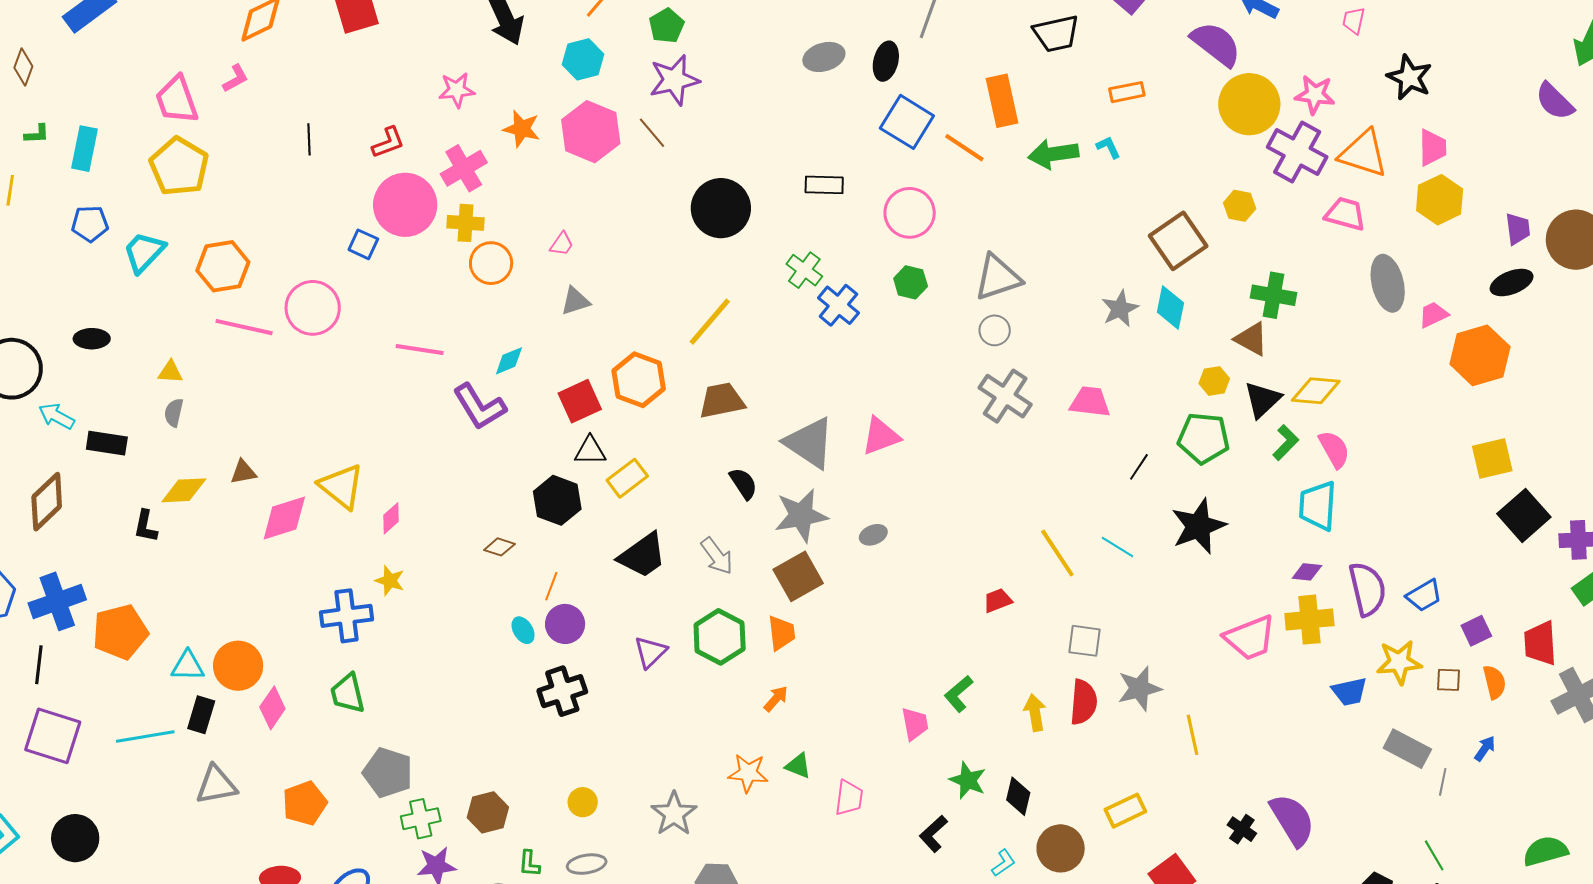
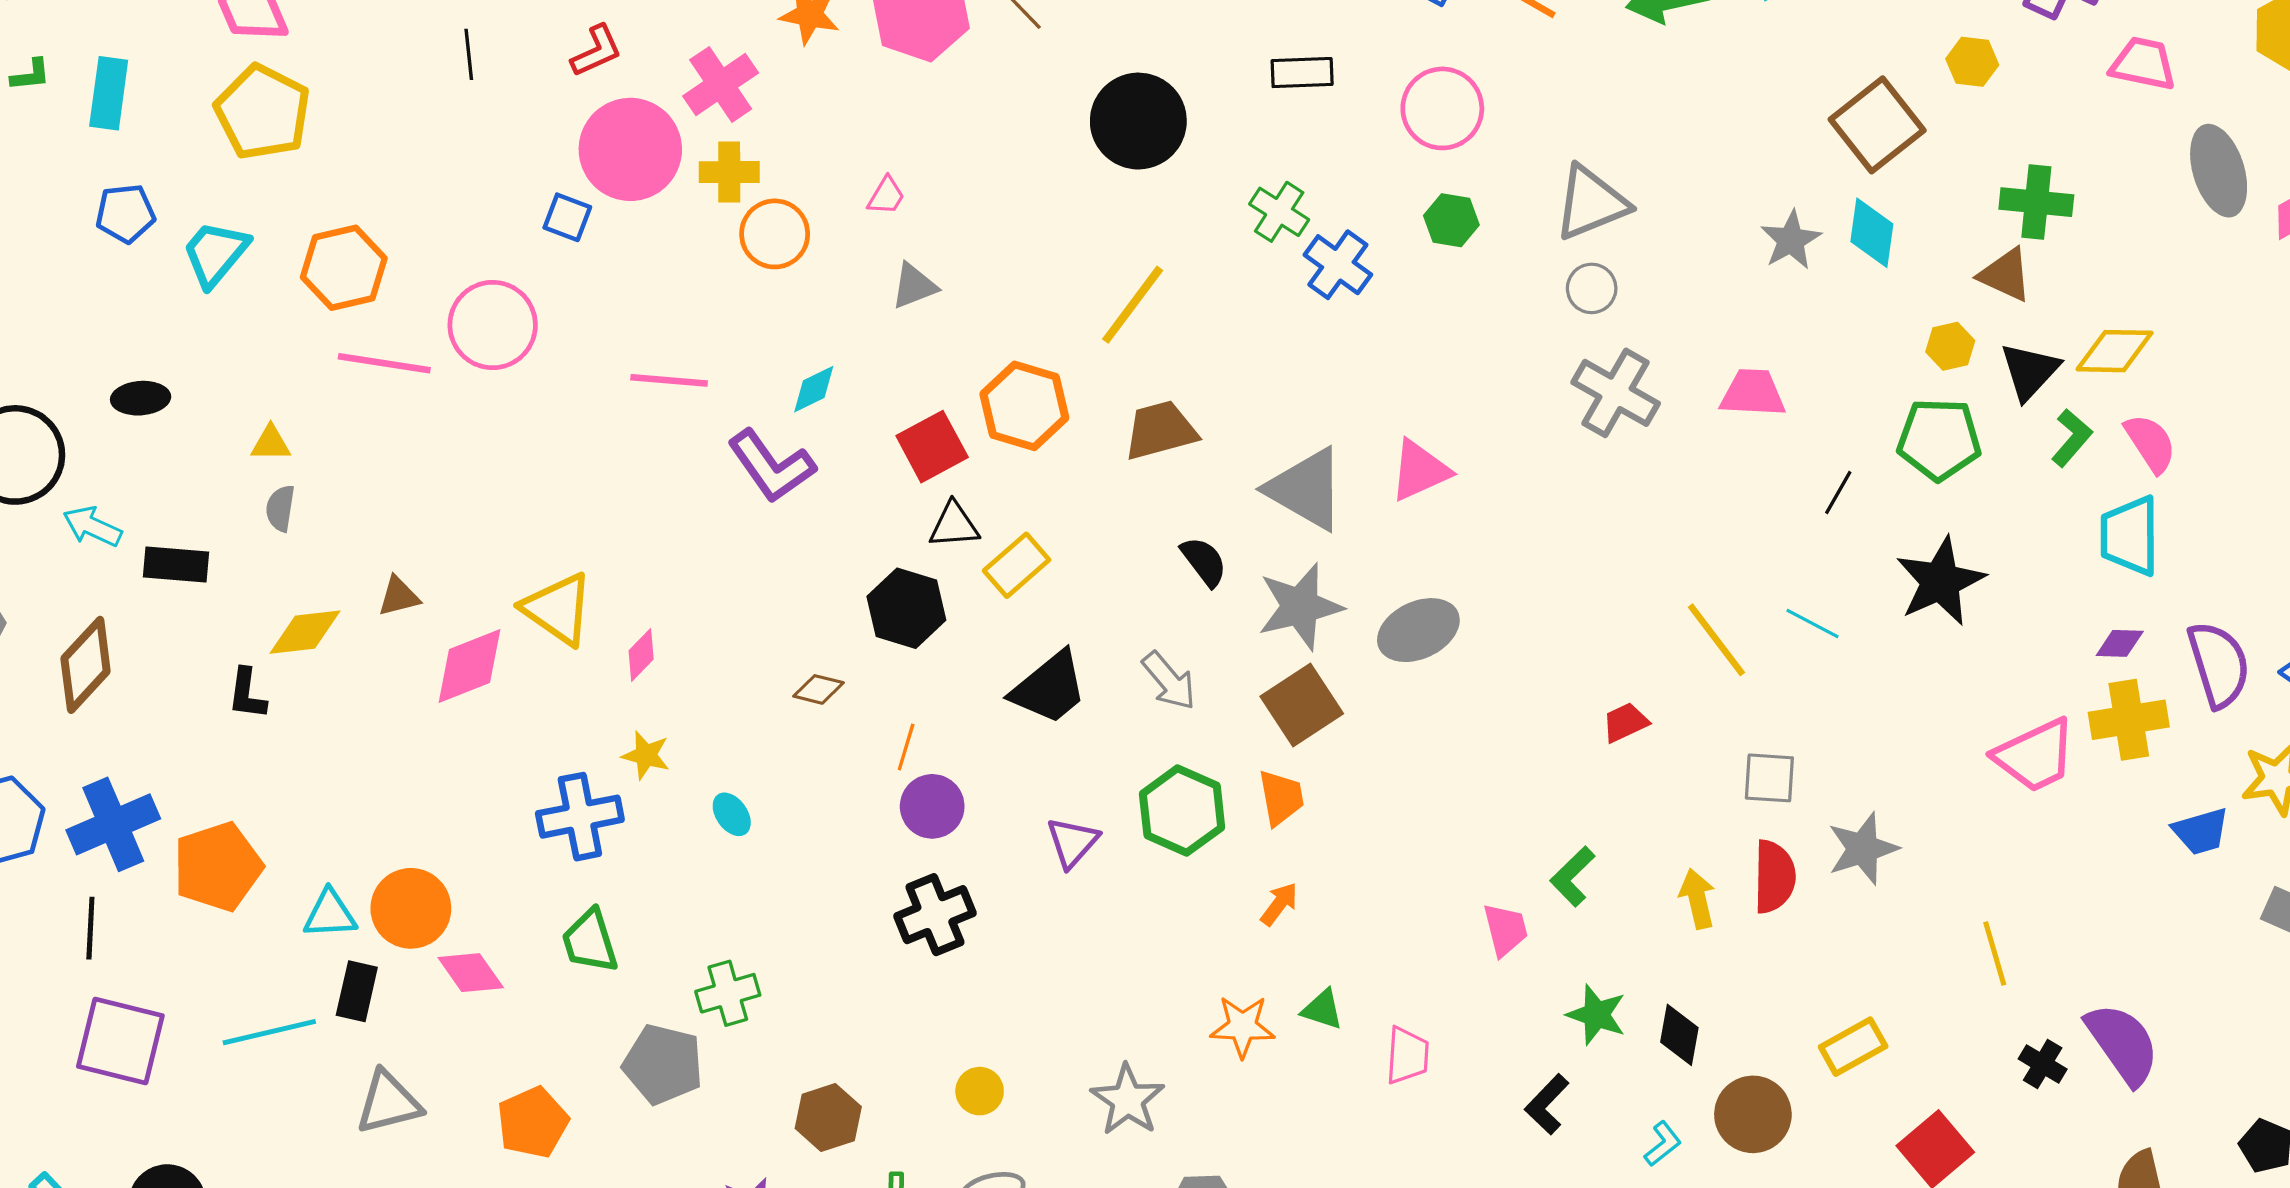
gray ellipse: (873, 535) -> (1418, 630), size x1.8
cyan ellipse: (523, 630) -> (732, 814), moved
pink diamond: (272, 708) -> (471, 973), turned -66
yellow line: (1192, 735) -> (1995, 954), moved
green cross: (421, 819) -> (728, 993), moved

